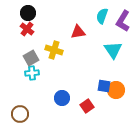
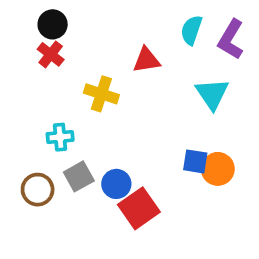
gray square: (31, 58) -> (79, 176), moved
red square: (87, 106) -> (139, 208), moved, size x1.5
brown circle: (20, 114) -> (38, 190), moved

